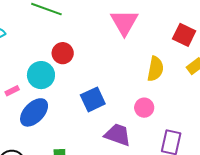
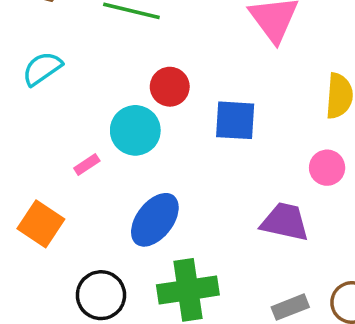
blue square: (93, 99) -> (235, 120), moved, turned 35
blue ellipse: (34, 112) -> (155, 220), moved

